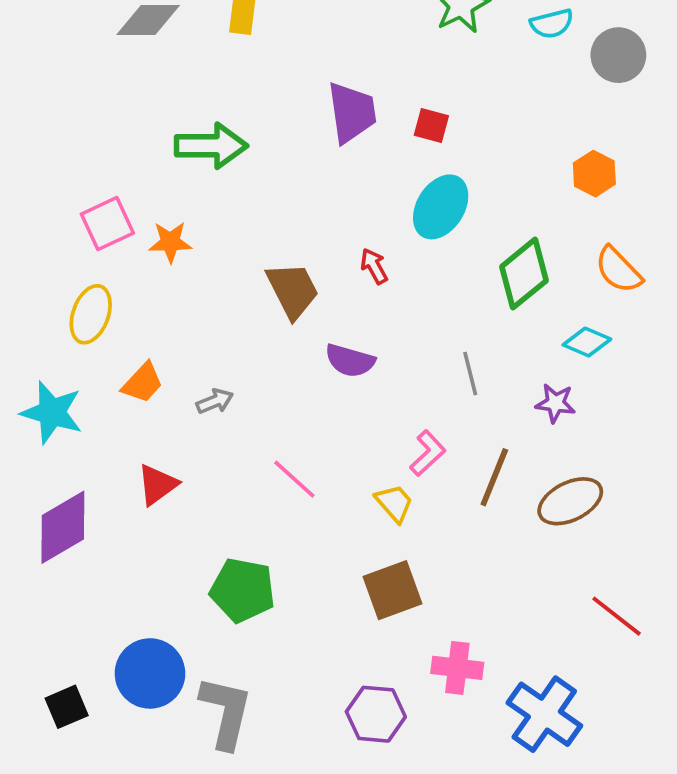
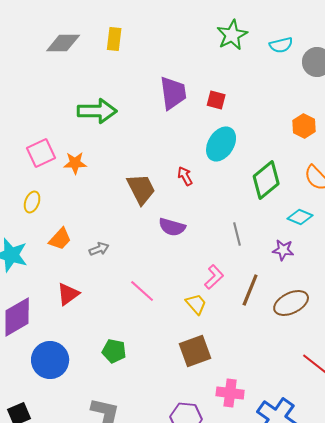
yellow ellipse: (91, 314) -> (32, 202), size x0.7
green pentagon: (243, 590) -> (114, 351), size x0.7
blue circle: (150, 673) -> (50, 360), moved

